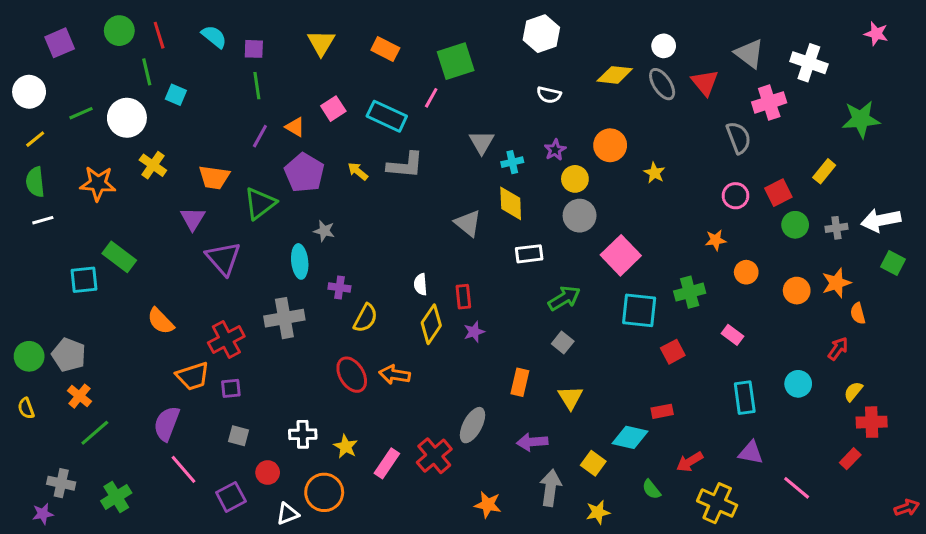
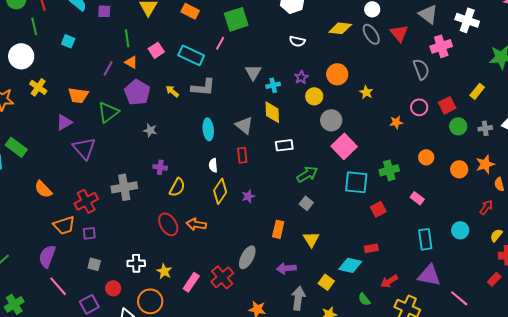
green line: (257, 86) -> (127, 38), moved
cyan square: (176, 95) -> (68, 41), moved
gray circle: (580, 216) -> (331, 120), moved
purple triangle: (193, 219) -> (64, 122), turned 30
orange star: (716, 240) -> (396, 122), moved
cyan ellipse: (300, 261) -> (208, 129), moved
red rectangle: (463, 297) -> (242, 155), moved
purple triangle: (751, 453) -> (429, 275), size x1.4

